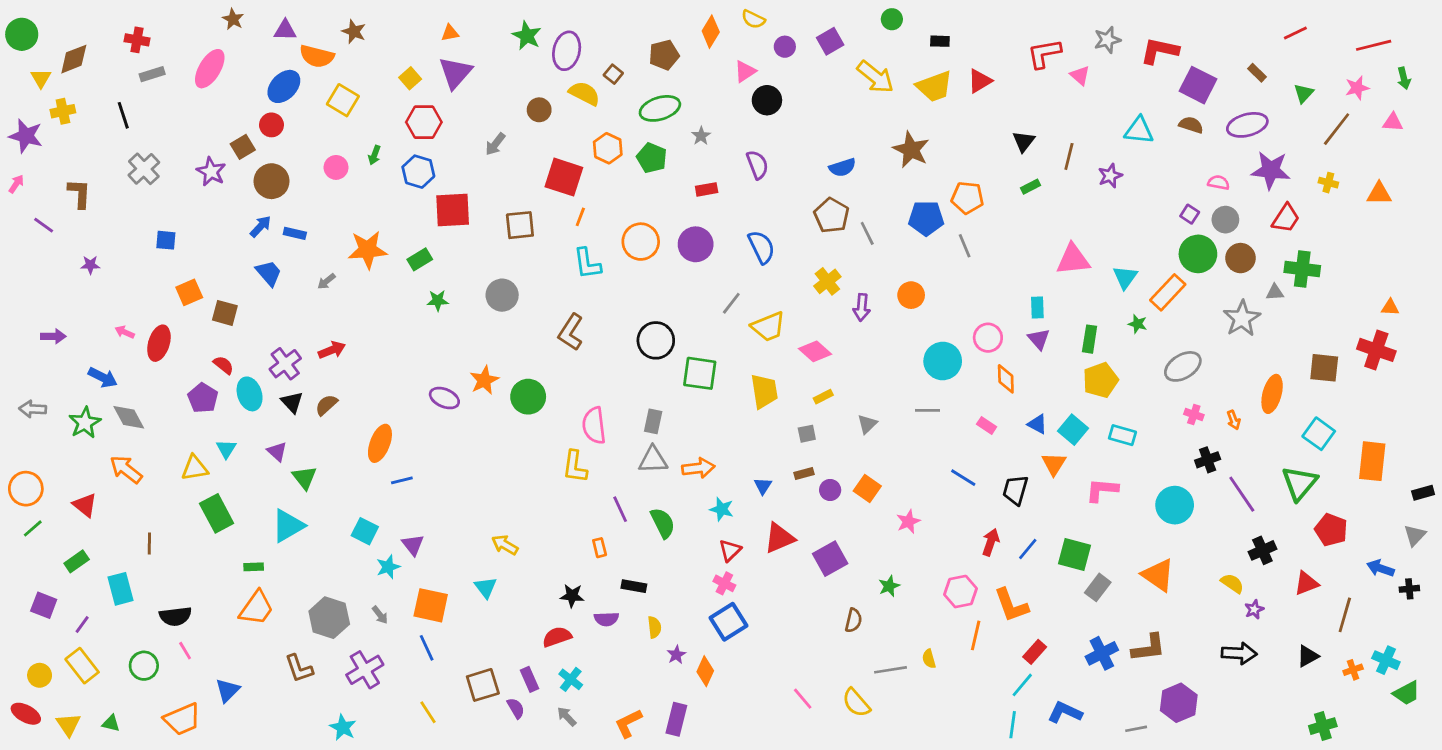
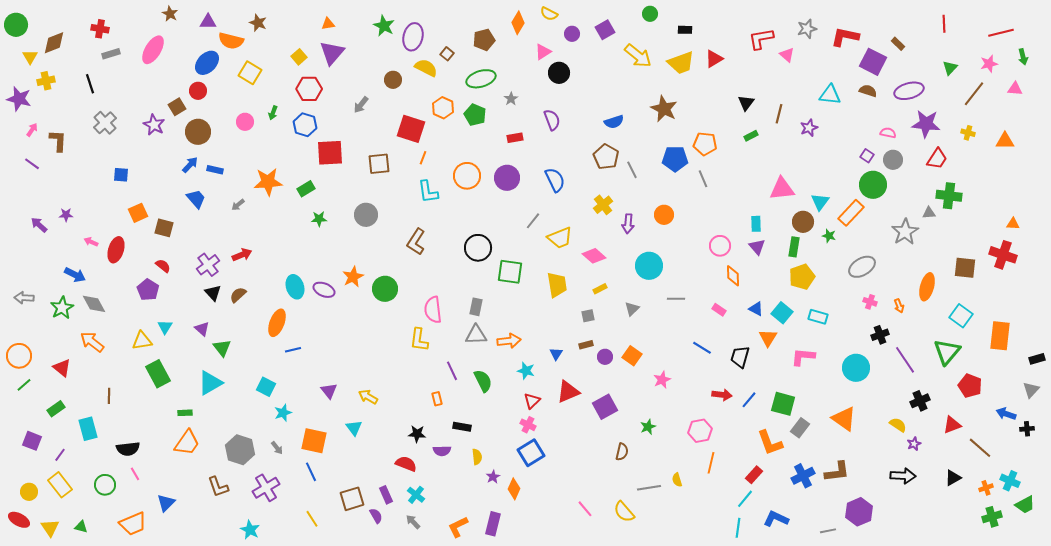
red line: (1295, 33) -> (944, 24), turned -66
brown rectangle: (1257, 73) -> (898, 44), moved
pink arrow: (16, 184) -> (32, 130), moved
brown circle: (1240, 258) -> (803, 222), moved
purple star: (90, 265) -> (66, 215), moved
purple arrow: (53, 336) -> (39, 225), moved, turned -138
cyan circle: (943, 361) -> (649, 266), moved
cyan ellipse: (250, 394) -> (295, 287), moved
red arrow: (991, 542) -> (722, 395), turned 78
purple triangle: (413, 545) -> (329, 391), moved
orange L-shape: (1011, 605) -> (770, 443), moved
brown line: (1345, 615) -> (980, 448), turned -65
red semicircle: (557, 637) -> (406, 464), turned 40
green cross: (1323, 726) -> (992, 517), moved

